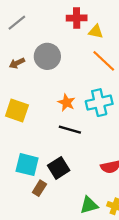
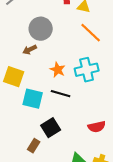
brown arrow: (17, 63) -> (30, 50), moved
cyan square: (27, 165) -> (33, 99), moved

